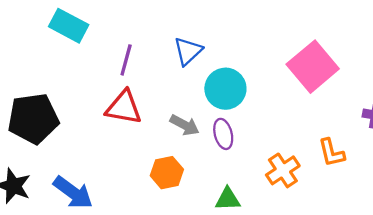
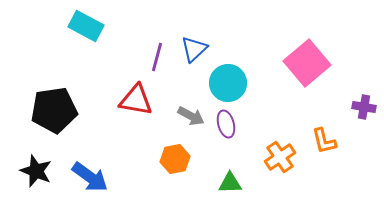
purple line: (126, 60) -> (157, 57), moved

